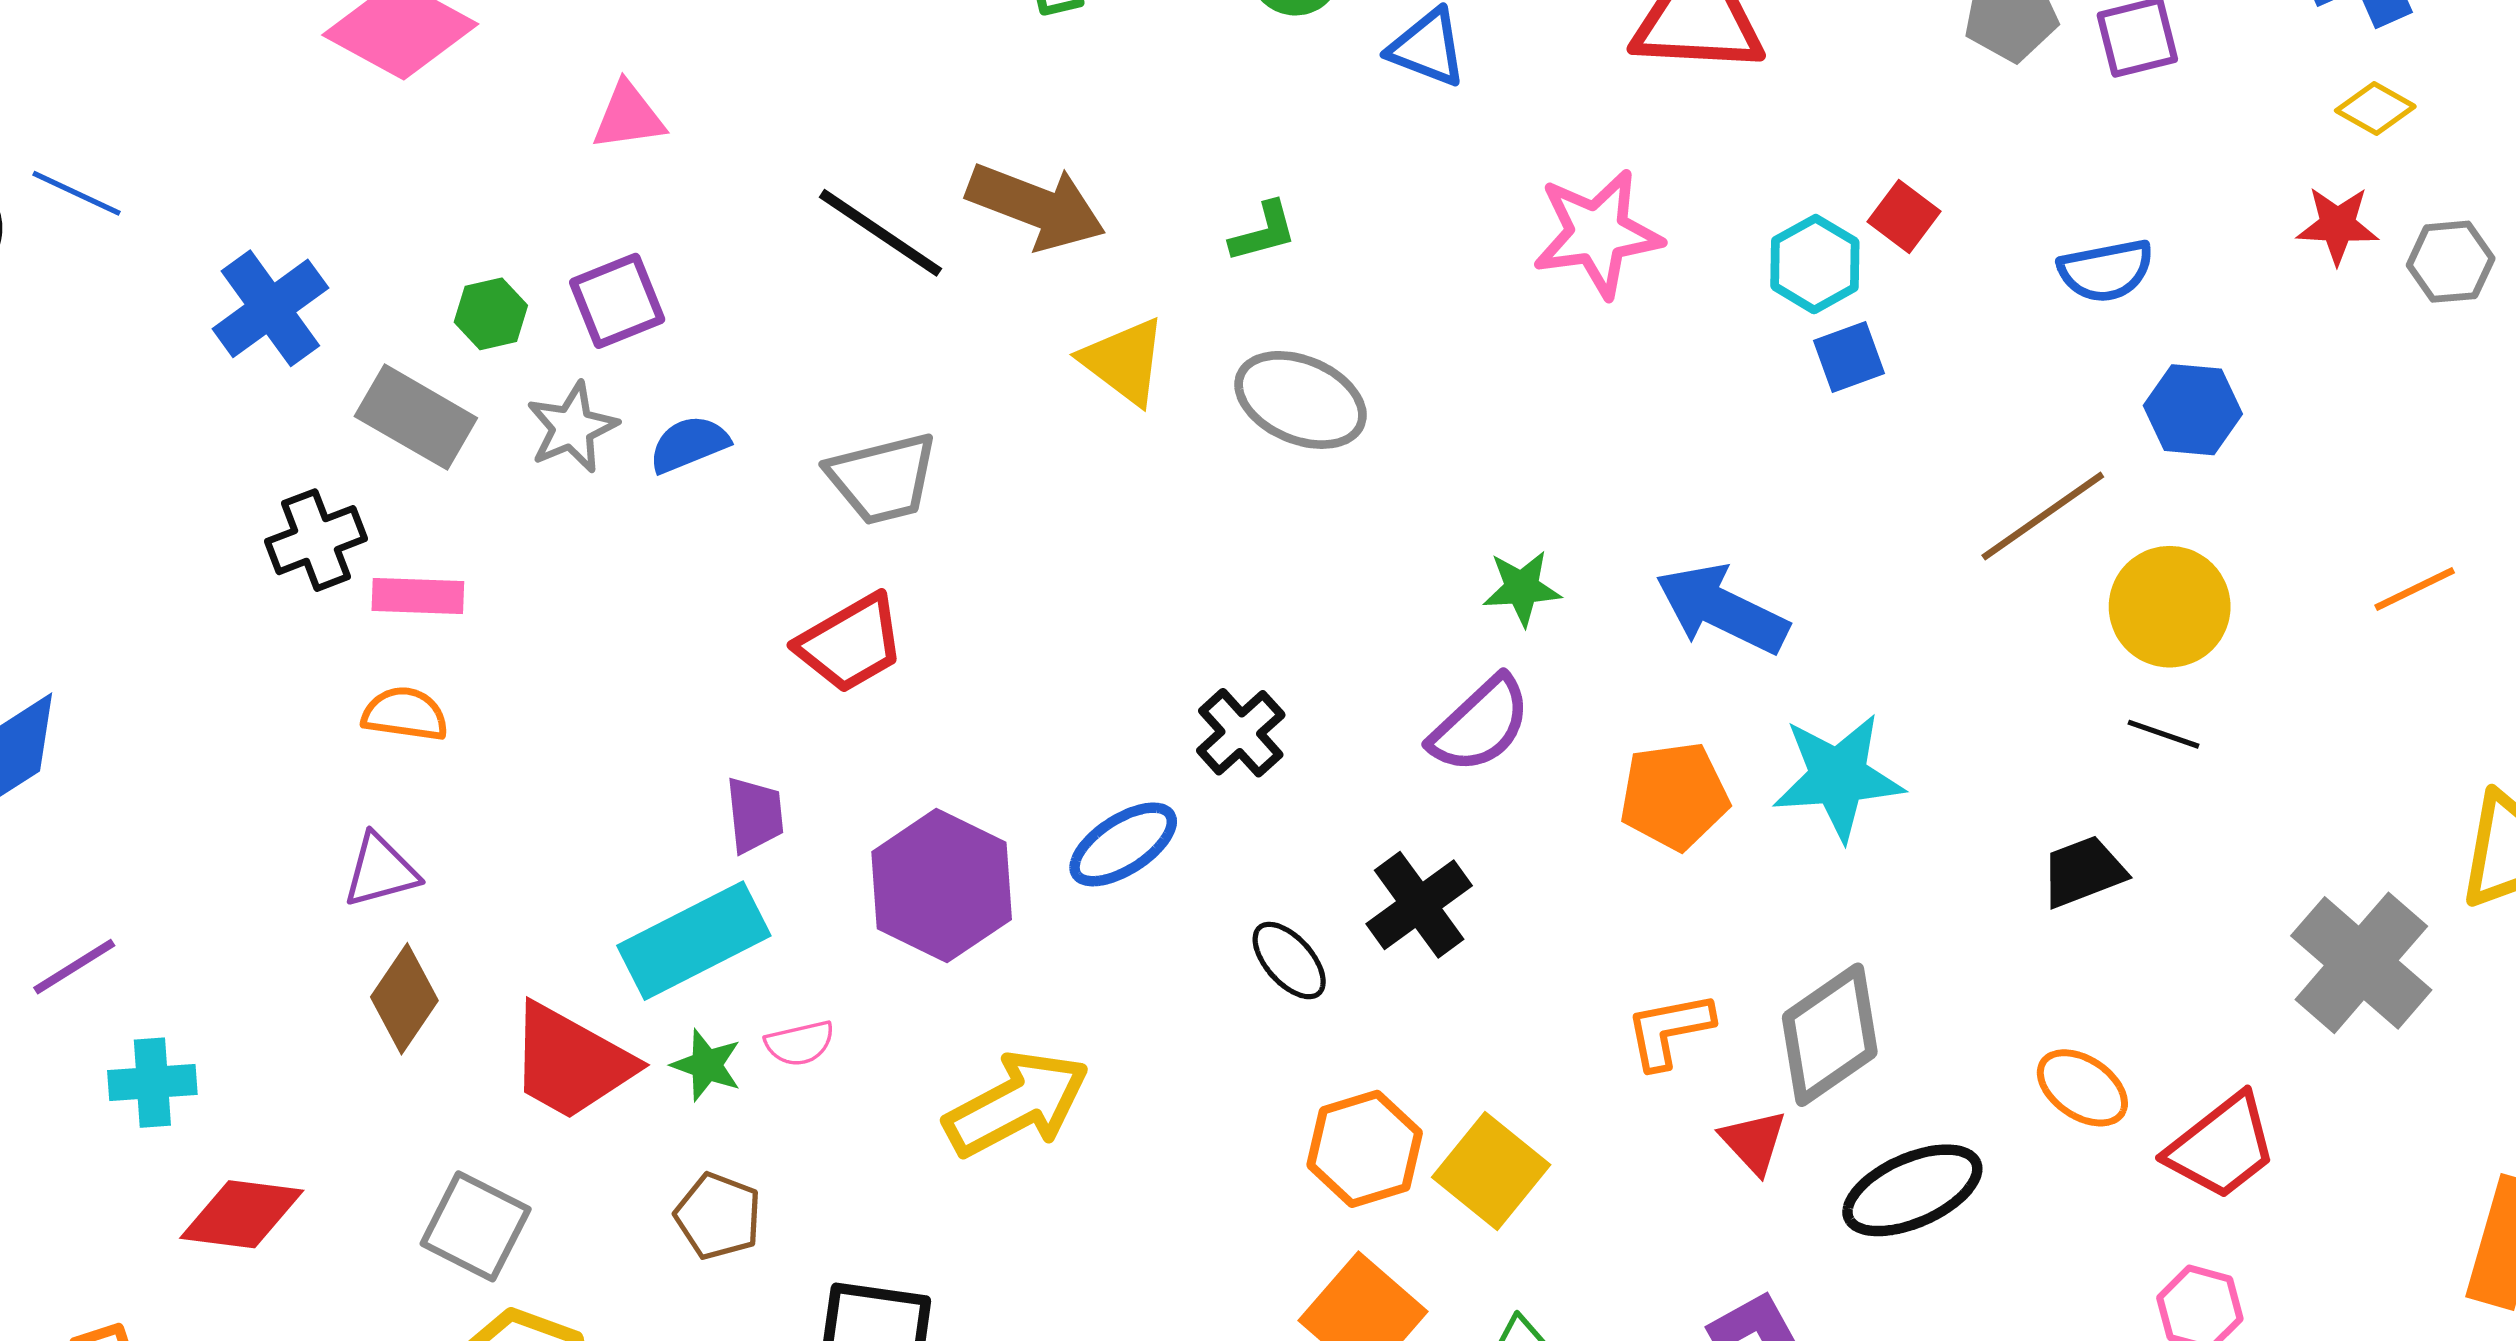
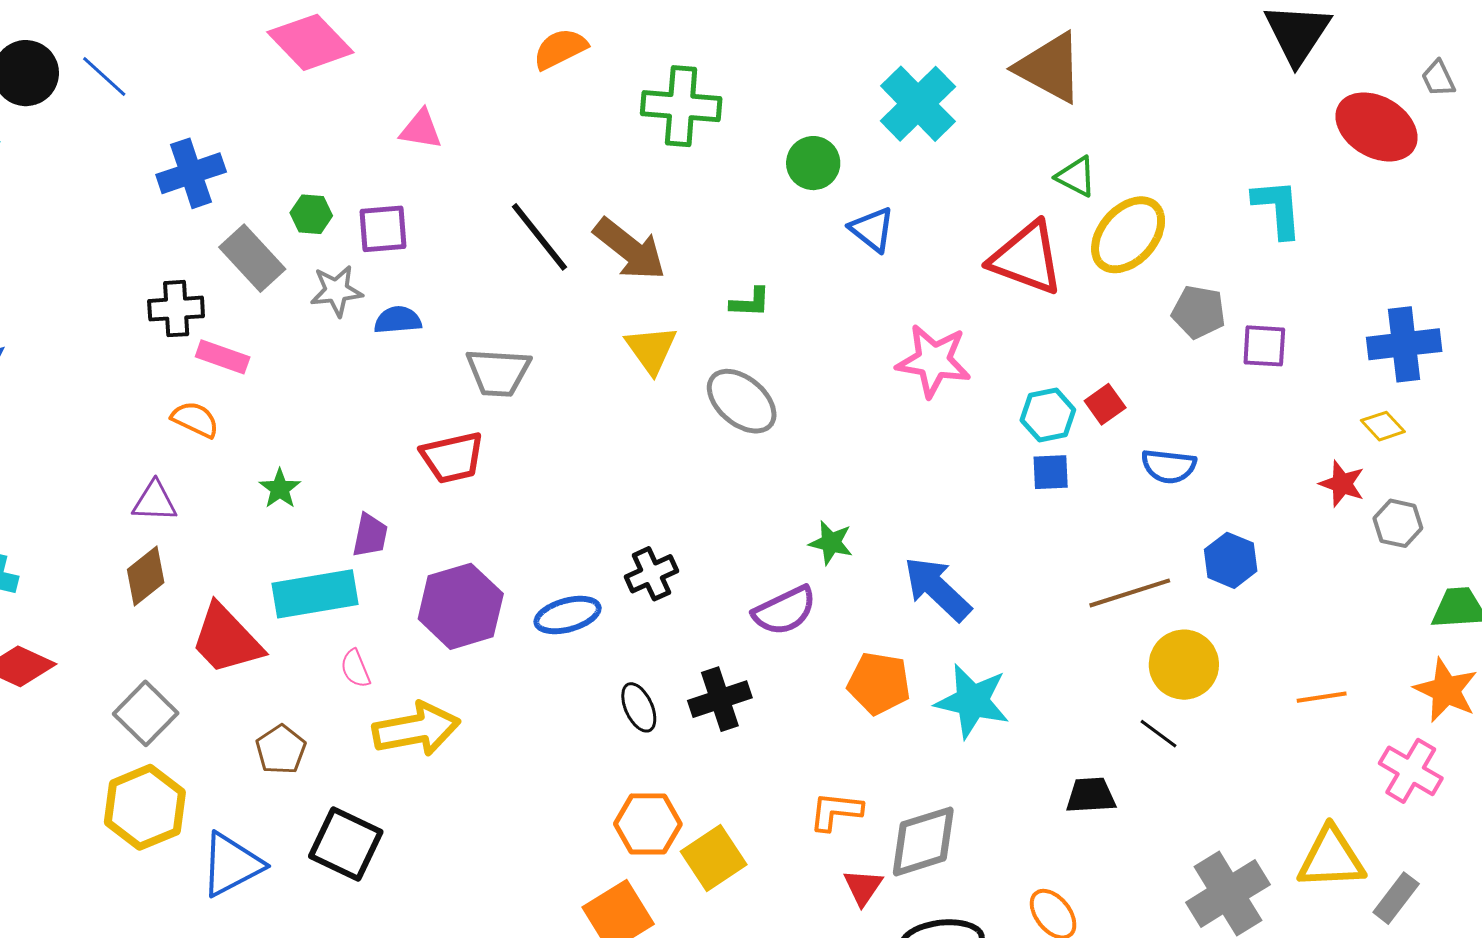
blue semicircle: (2106, 271) -> (1169, 466), moved
pink semicircle: (800, 1043) -> (355, 669), turned 63
green star: (707, 1065) -> (280, 489), moved
yellow arrow: (1017, 1104) -> (416, 729), moved

